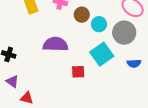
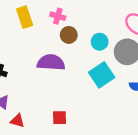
brown circle: (82, 15) -> (69, 35), moved
red square: (78, 72) -> (59, 118), moved

